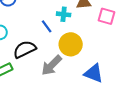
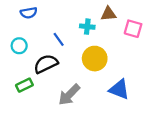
blue line: (47, 26) -> (59, 39), moved
gray arrow: (52, 65) -> (69, 95), moved

